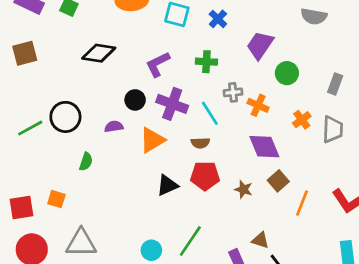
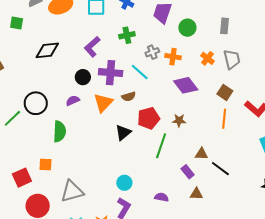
brown semicircle: (200, 143) -> (129, 97), moved
green semicircle: (86, 162) -> (59, 131), size x1.5
brown square: (278, 181) -> (225, 92), moved
green line: (190, 241) -> (161, 146), moved

